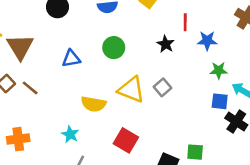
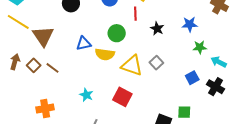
red line: (185, 22) -> (135, 14), moved
blue square: (220, 101) -> (192, 78), moved, turned -32
yellow semicircle: (93, 104) -> (105, 54), moved
cyan star: (70, 134) -> (86, 95), moved
red square: (126, 140) -> (122, 97), moved

